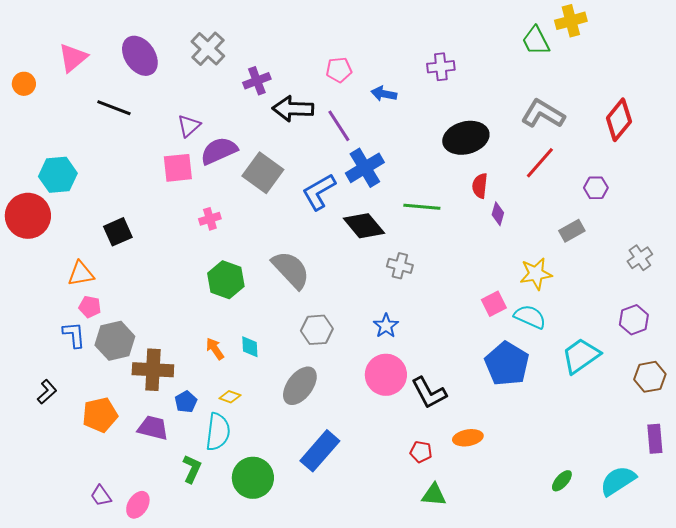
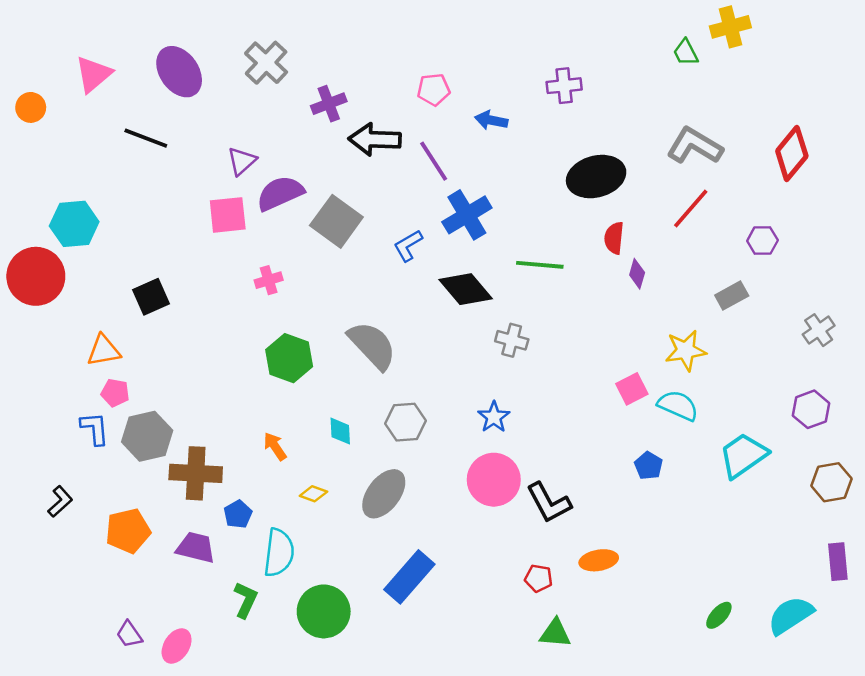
green trapezoid: (536, 41) -> (686, 52), size x0.7
blue L-shape: (319, 192) -> (408, 246), size x0.7
cyan diamond: (250, 347) -> (340, 431), moved
blue pentagon: (507, 364) -> (649, 466), size x0.5
yellow diamond: (230, 397) -> (313, 494), moved

